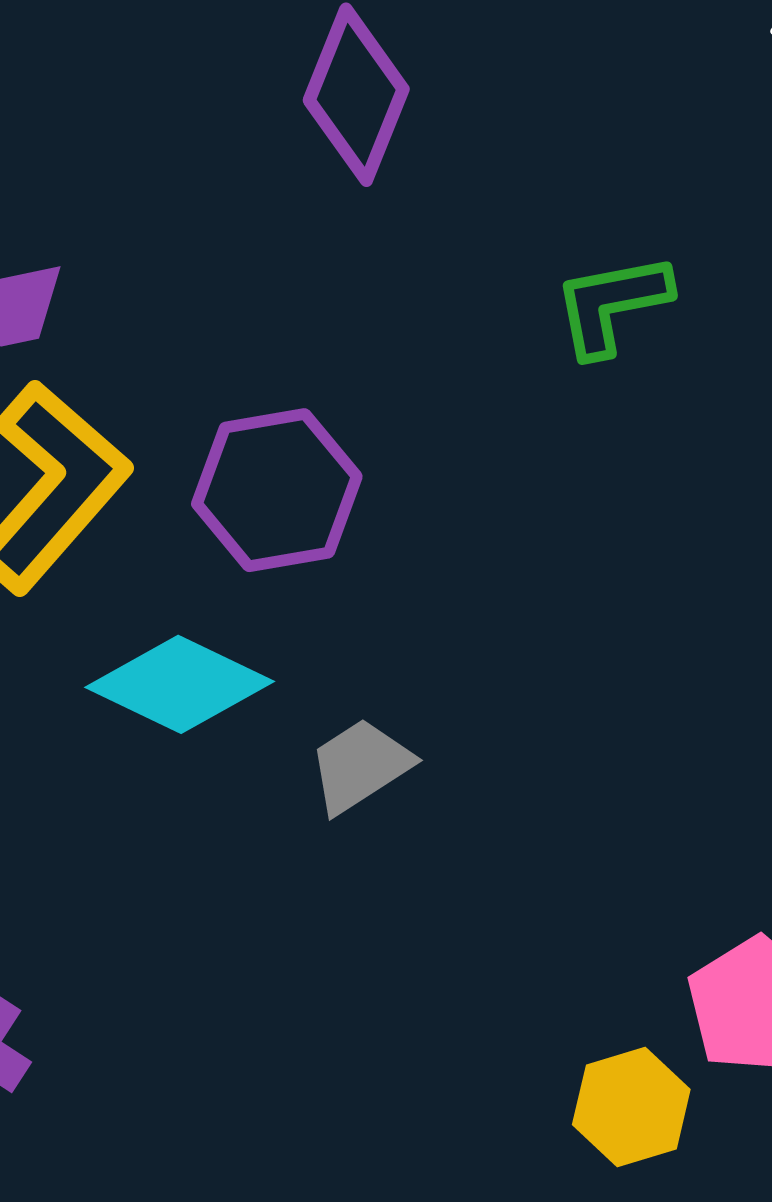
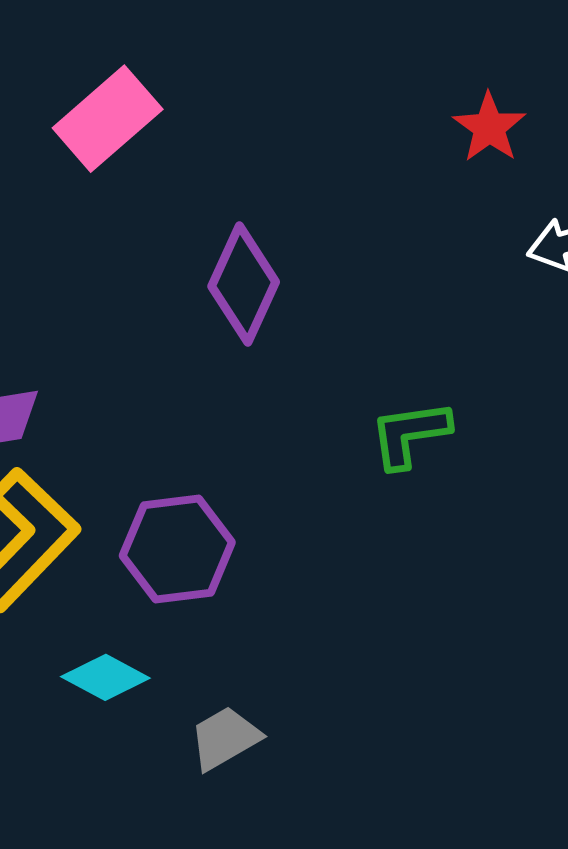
cyan diamond: (180, 684) -> (105, 677), size x0.7

